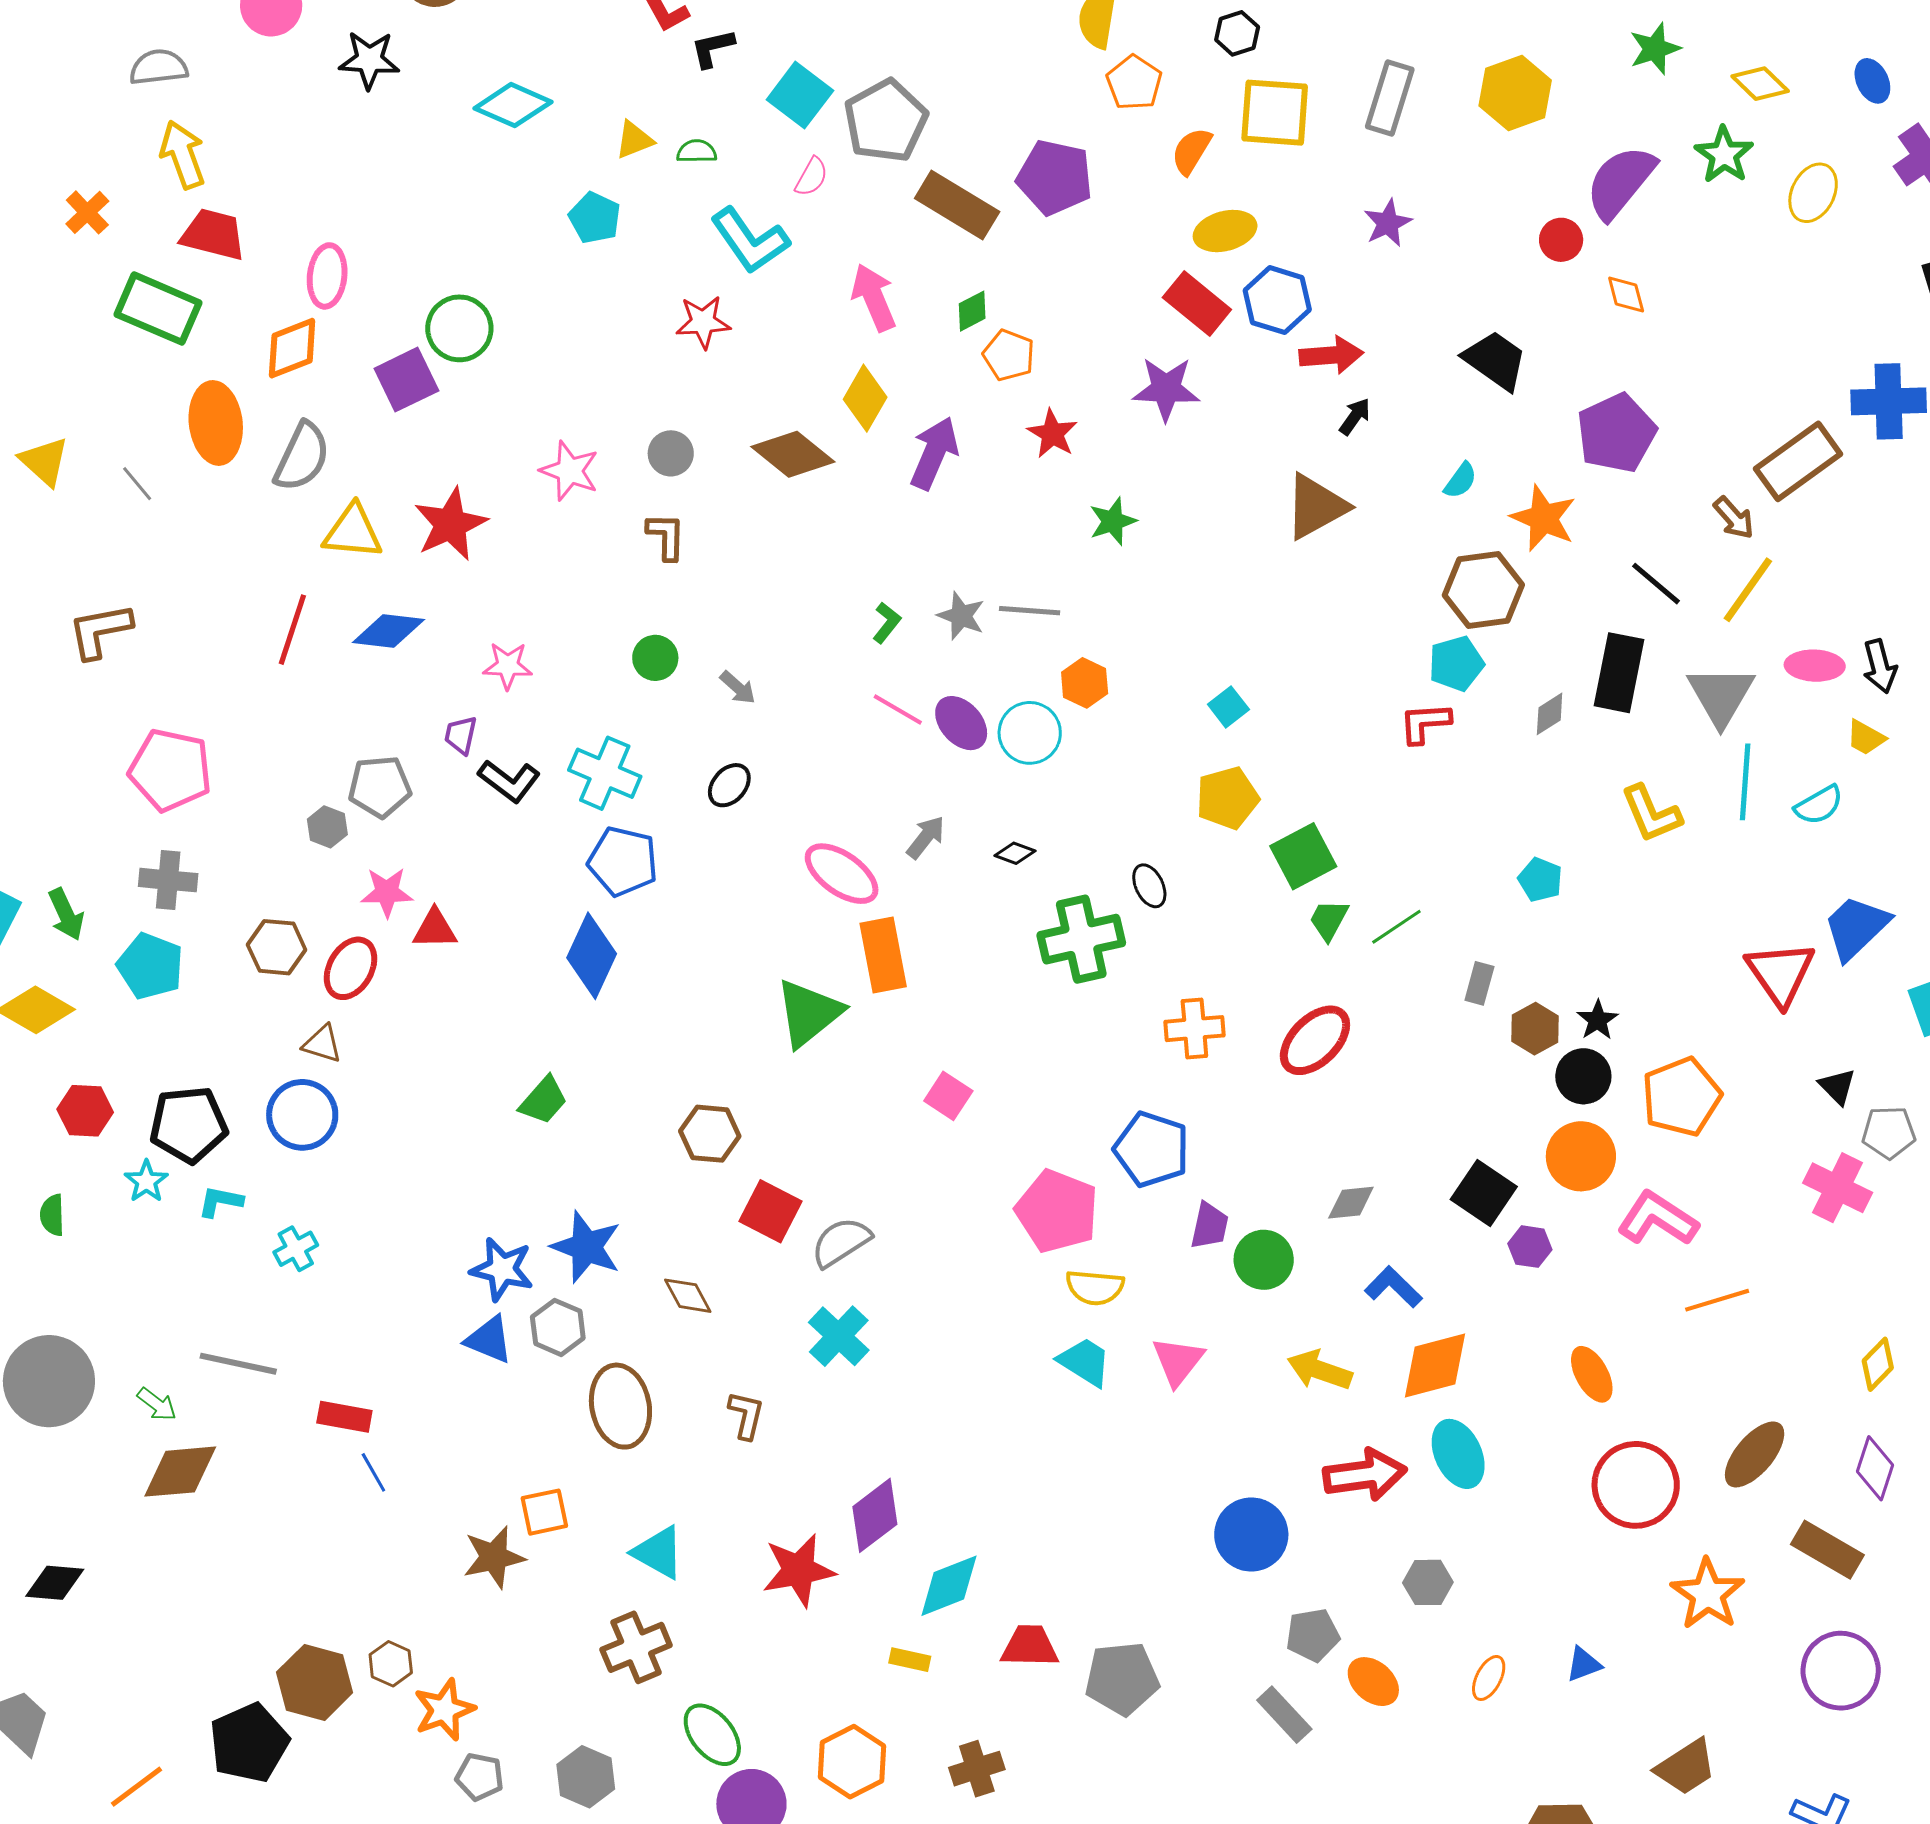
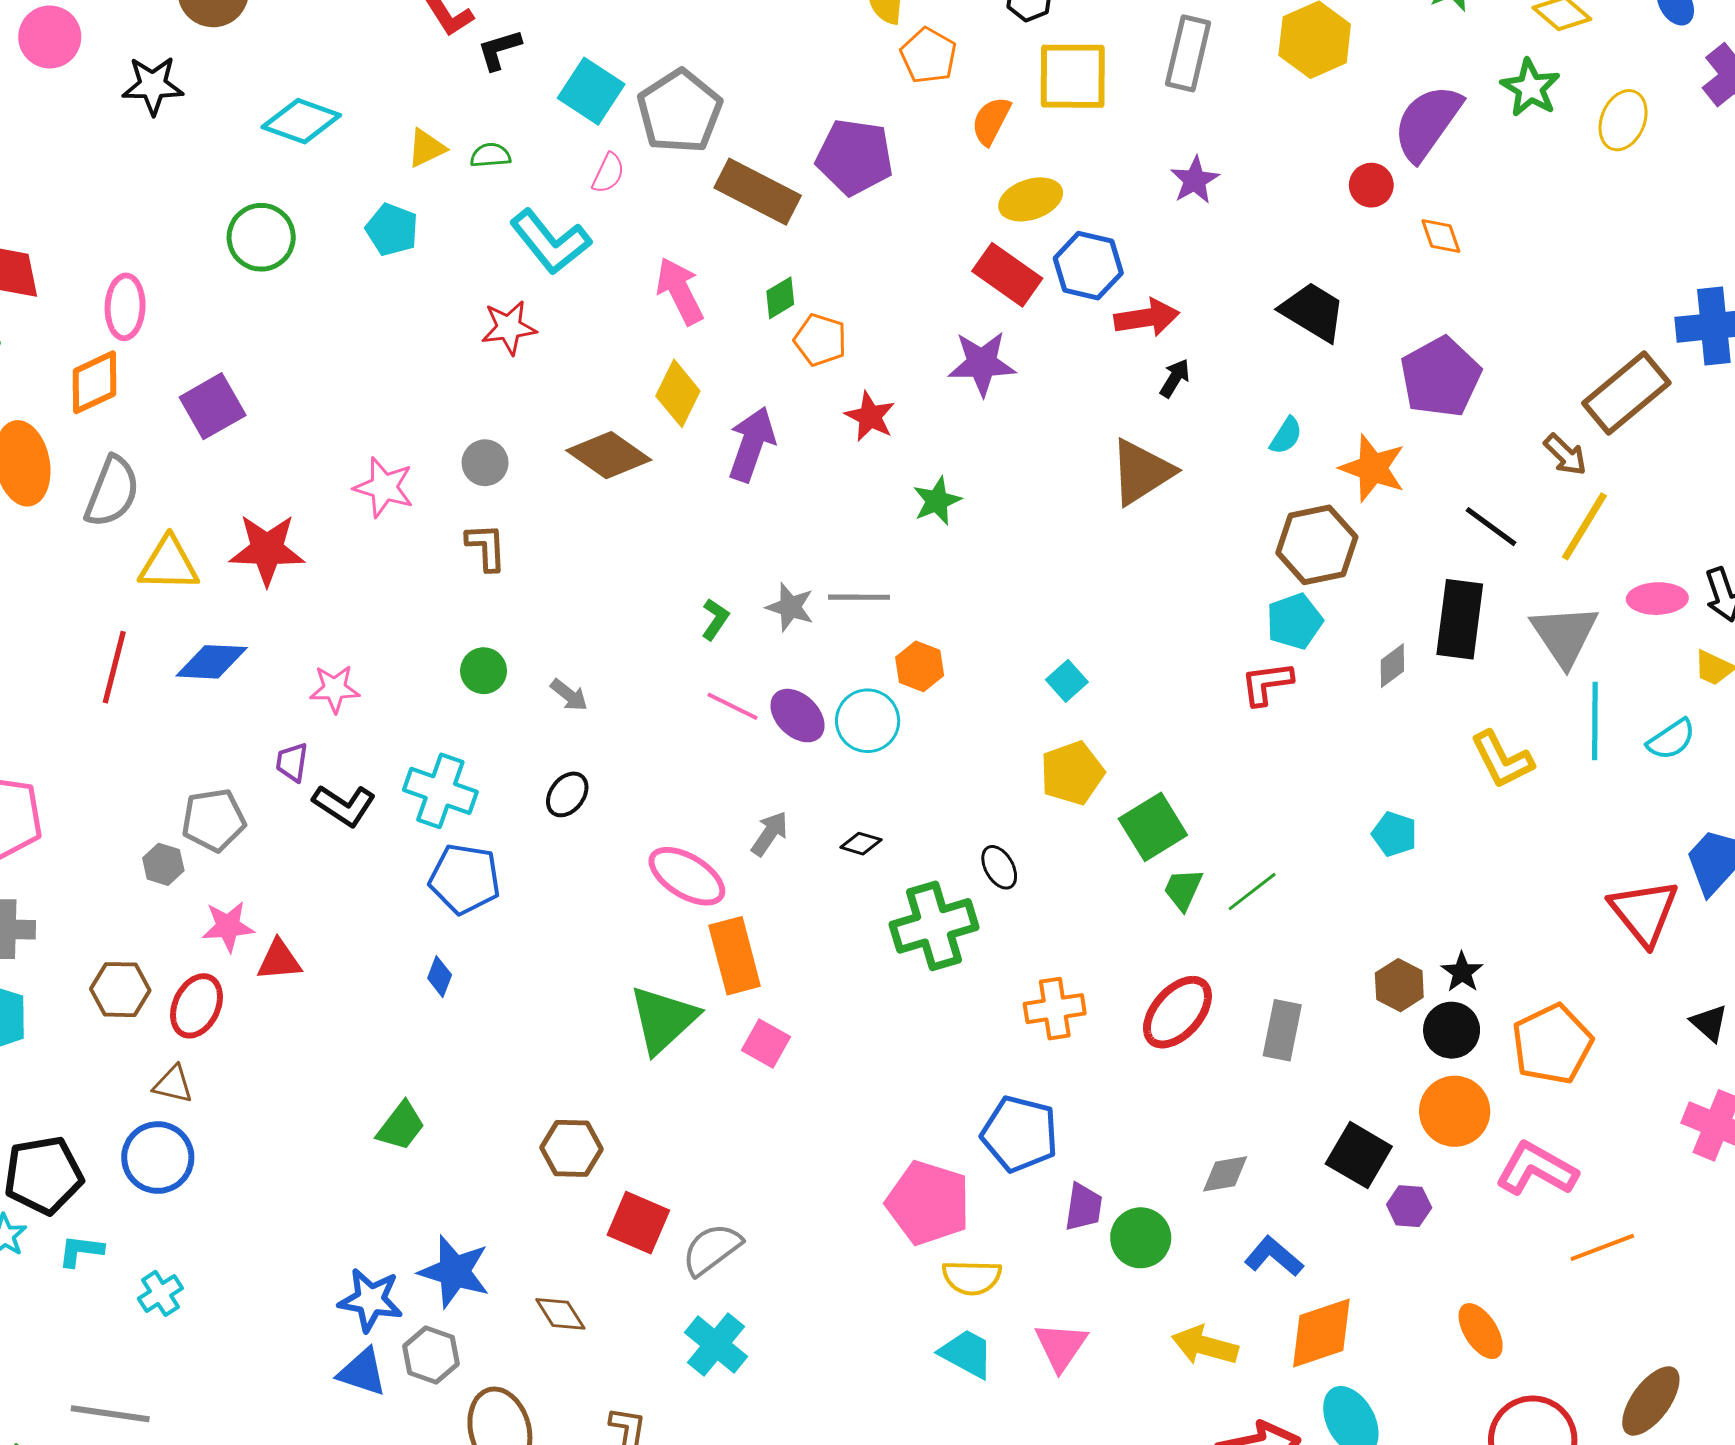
green circle: (459, 328) -> (261, 237), moved
red star: (450, 524) -> (267, 550), turned 30
blue diamond: (592, 956) -> (440, 977), size x0.5
gray rectangle: (1479, 983) -> (1282, 1030), moved, size x1.4
pink square: (948, 1096) -> (766, 1044), moved

